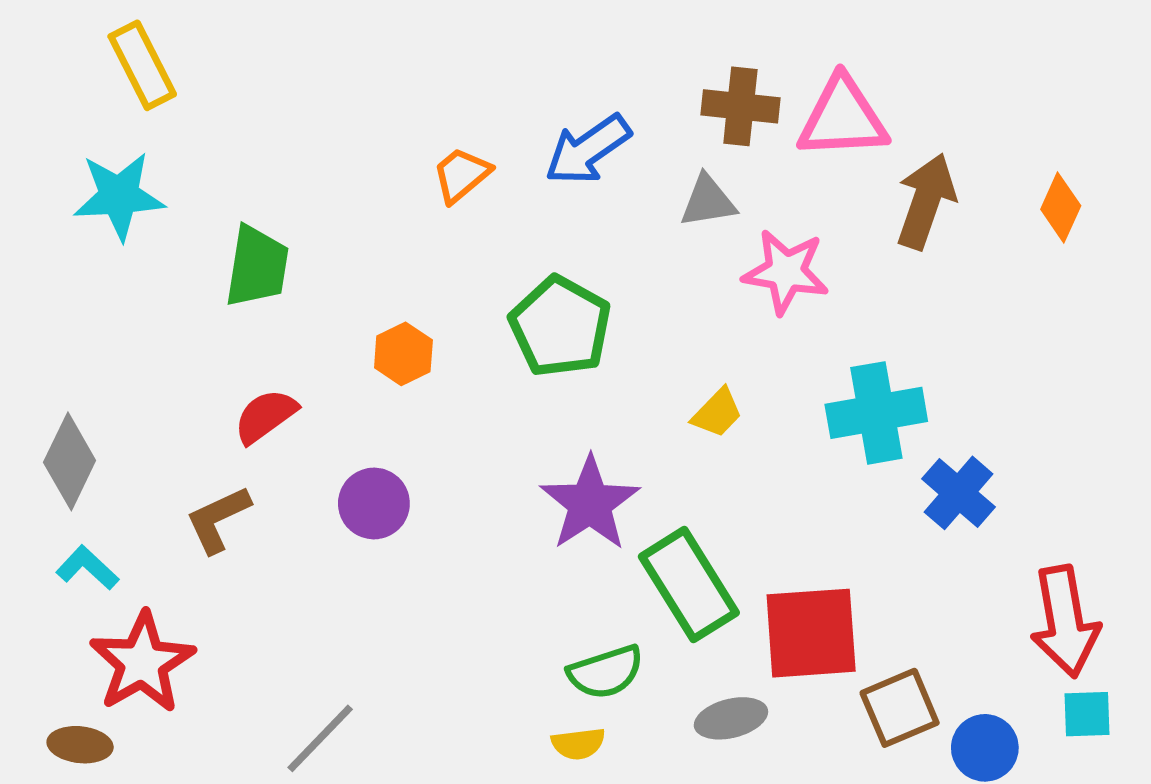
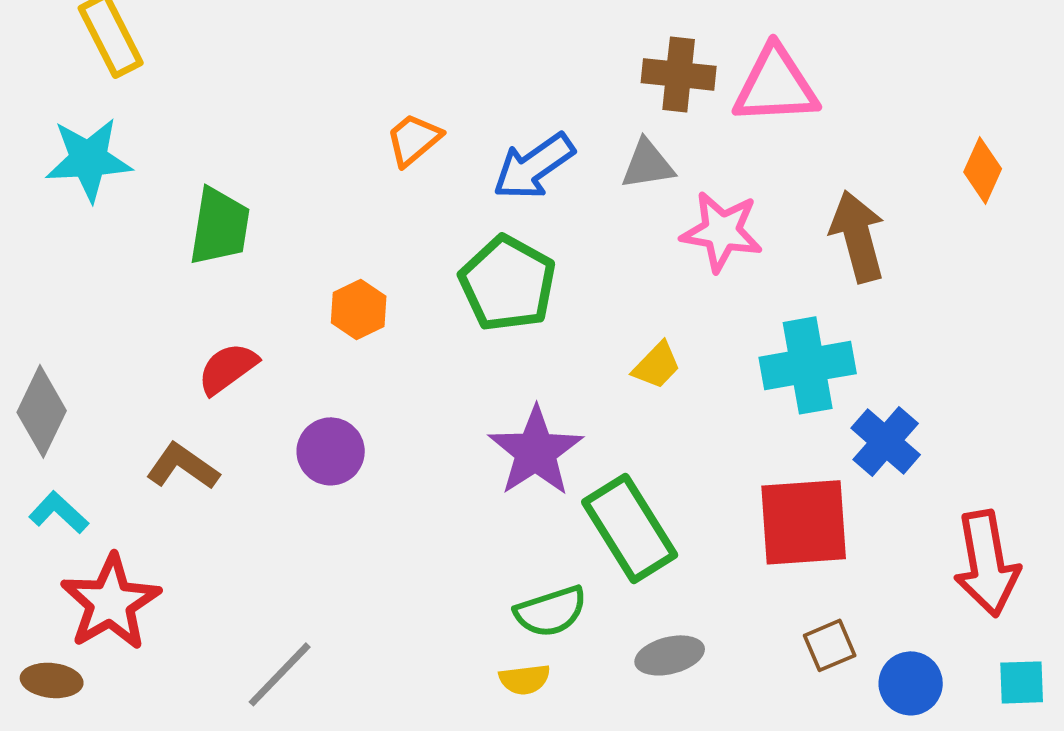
blue arrow: (588, 150) -> (534, 166), moved
brown arrow: (926, 201) -> (858, 236), moved, turned -34
brown L-shape: (218, 519) -> (183, 466), turned 60
red square: (811, 633) -> (804, 522), moved
brown square: (900, 708) -> (830, 645), size x0.7
cyan square: (1087, 714) -> (1022, 682), moved

